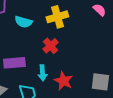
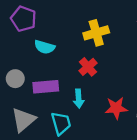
cyan semicircle: (23, 22) -> (45, 47), moved
red star: (63, 81) -> (116, 108), moved, turned -30

